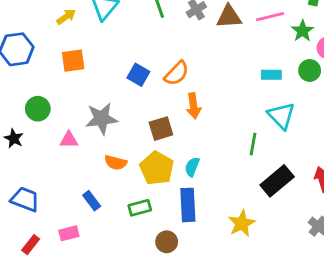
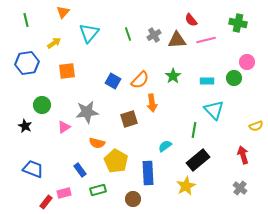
yellow arrow: (66, 17) -> (54, 43), moved
green star: (303, 31) -> (173, 76), moved
pink triangle: (69, 140) -> (64, 127), turned -32
cyan semicircle: (192, 167) -> (165, 146), moved, turned 32
yellow pentagon: (157, 168) -> (116, 161), moved
black rectangle: (277, 181) -> (198, 160), moved
green rectangle: (140, 208) -> (98, 190), moved
red rectangle: (31, 245) -> (46, 202), moved

